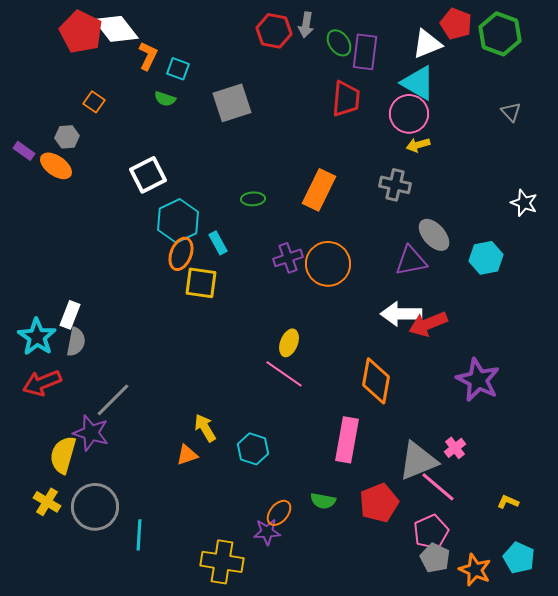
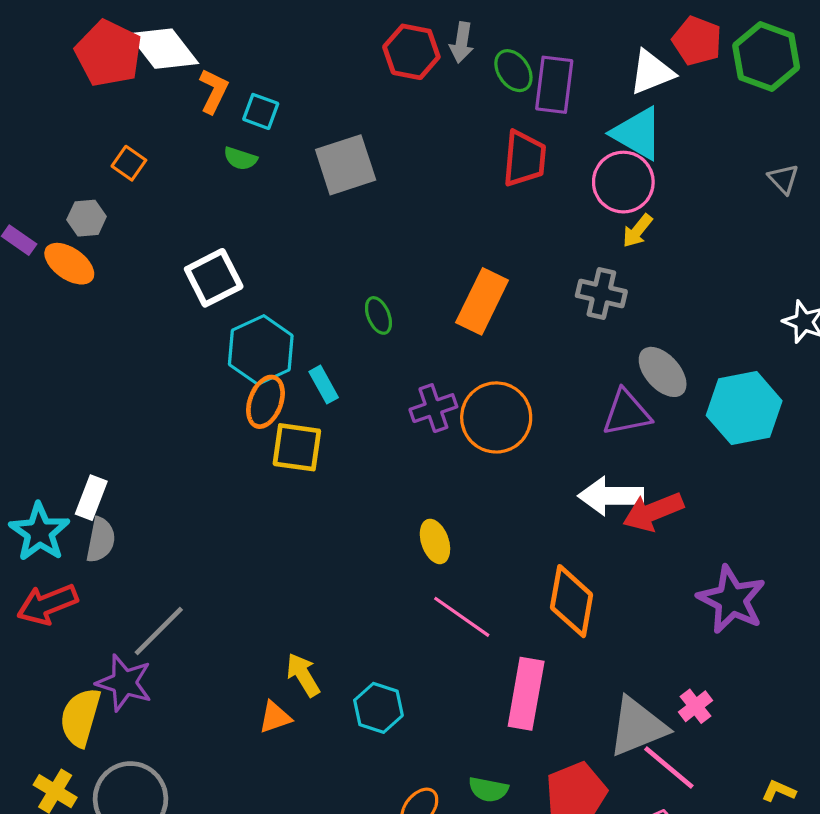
yellow arrow: (418, 145) -> (637, 231), turned -35
green ellipse: (253, 199) -> (378, 315), turned 70
cyan hexagon: (486, 258) -> (744, 408), size x1.4
yellow ellipse: (289, 343) -> (435, 541), turned -40
pink line: (284, 374) -> (462, 617), moved

